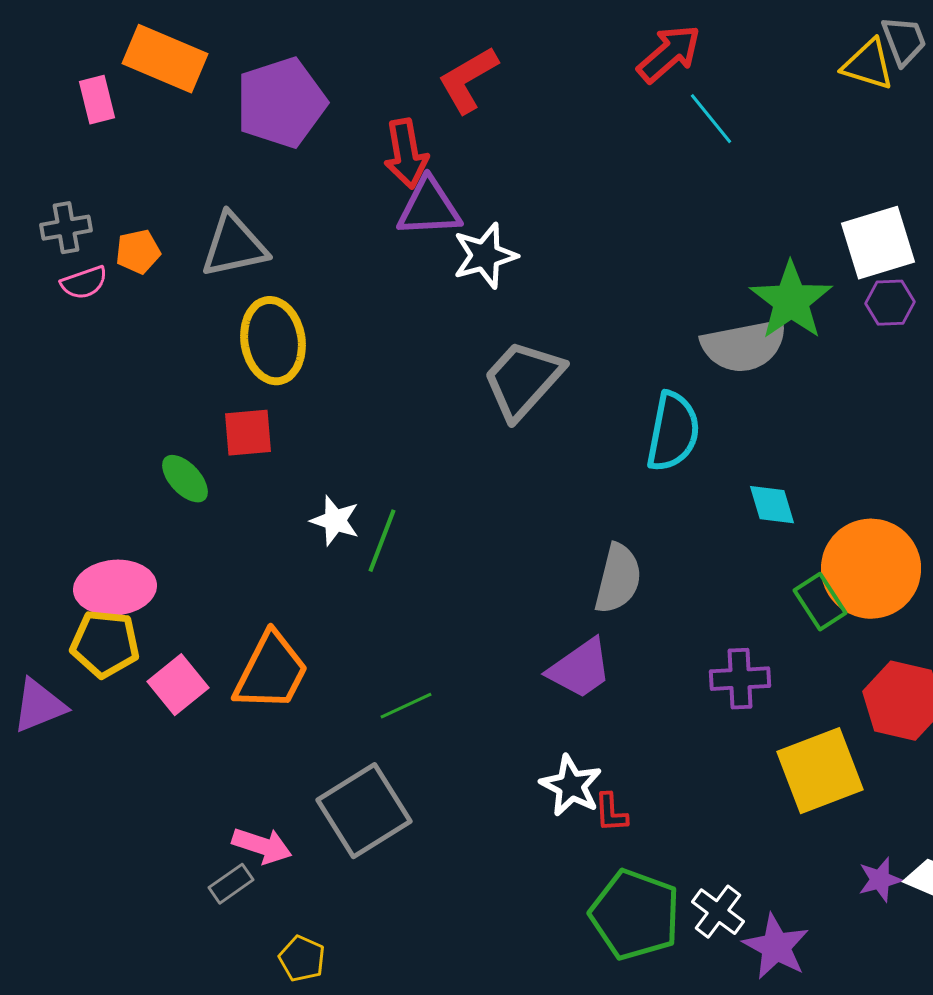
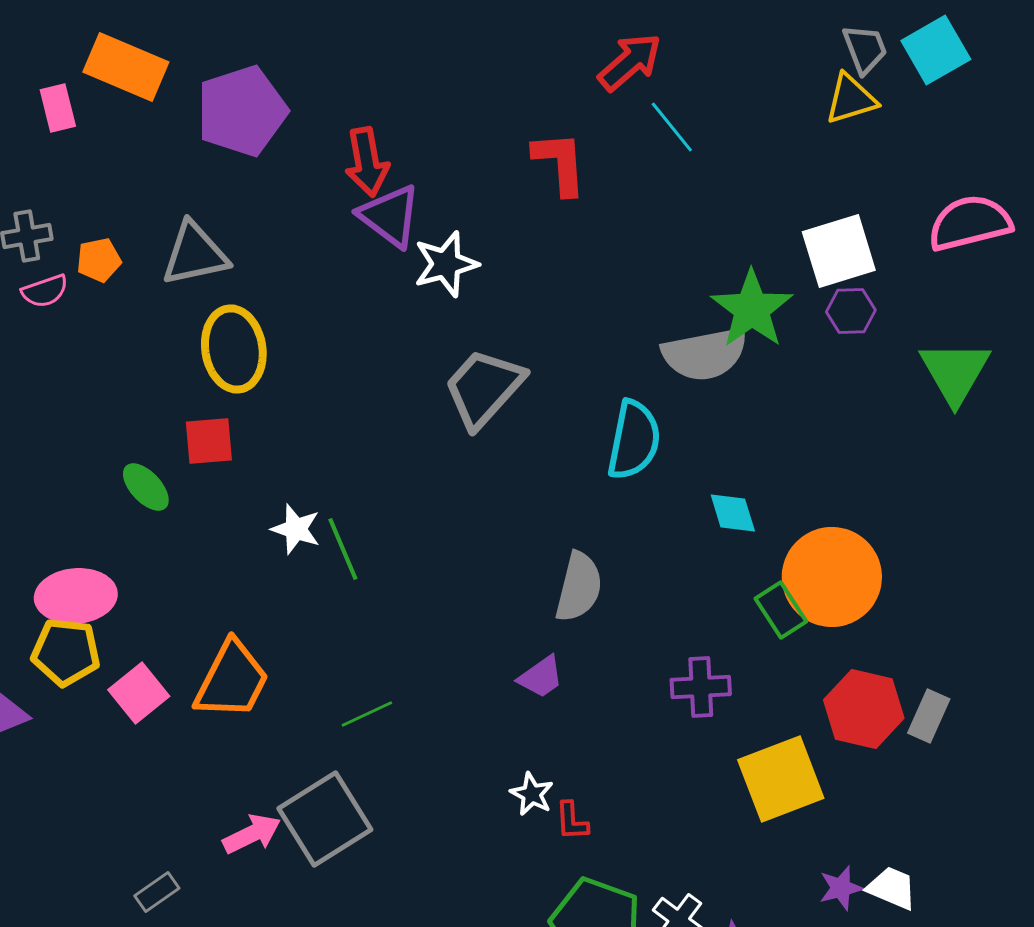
yellow triangle: (868, 65) -> (851, 99), moved, turned -34
red L-shape: (468, 80) -> (560, 163), moved, turned 116
purple triangle: (429, 208) -> (390, 216), turned 40
green line: (382, 541) -> (343, 549), turned -44
purple trapezoid: (580, 669) -> (541, 677), size x0.7
white star: (571, 786) -> (532, 794), size x0.7
pink arrow: (262, 846) -> (252, 834), moved, turned -44
gray rectangle: (231, 884) -> (157, 892), moved

